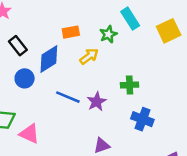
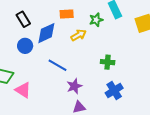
purple star: (97, 102) -> (74, 86), moved
blue cross: (142, 119) -> (114, 91), turned 30

